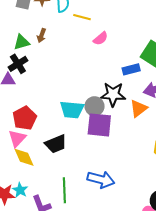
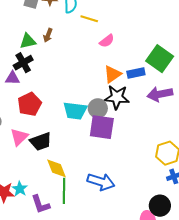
orange triangle: (139, 108) -> (112, 74), moved
red pentagon: (25, 118) -> (30, 104), moved
black trapezoid: (56, 144) -> (41, 142), moved
yellow diamond: (24, 157) -> (57, 168), moved

